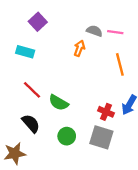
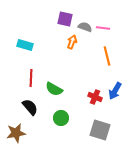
purple square: (38, 22) -> (65, 19), moved, turned -35
red line: (32, 90) -> (31, 78), turned 48
gray square: (101, 137) -> (100, 130), moved

